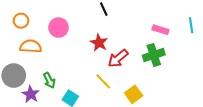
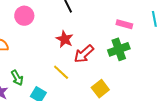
pink circle: (59, 28) -> (24, 16), moved
yellow line: (103, 81) -> (61, 72), moved

